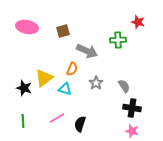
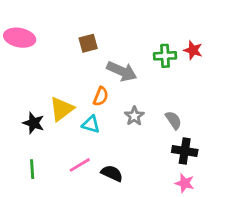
red star: (138, 22) -> (193, 50), moved
pink ellipse: (27, 27) -> (20, 38), moved
black semicircle: (80, 124) -> (112, 173), turned 98

